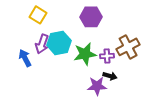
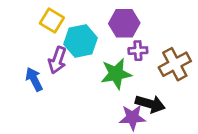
cyan hexagon: (59, 43) -> (81, 41), moved
purple cross: (107, 56) -> (138, 51), moved
black arrow: (110, 76) -> (150, 104), size x1.5

